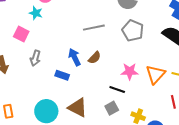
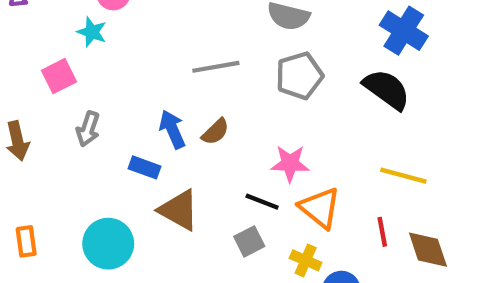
gray pentagon: (133, 31) -> (299, 76), turned 30
pink square: (21, 34) -> (59, 76), turned 35
orange triangle: (155, 74) -> (320, 208), moved, turned -35
brown triangle: (78, 108) -> (179, 210), moved

